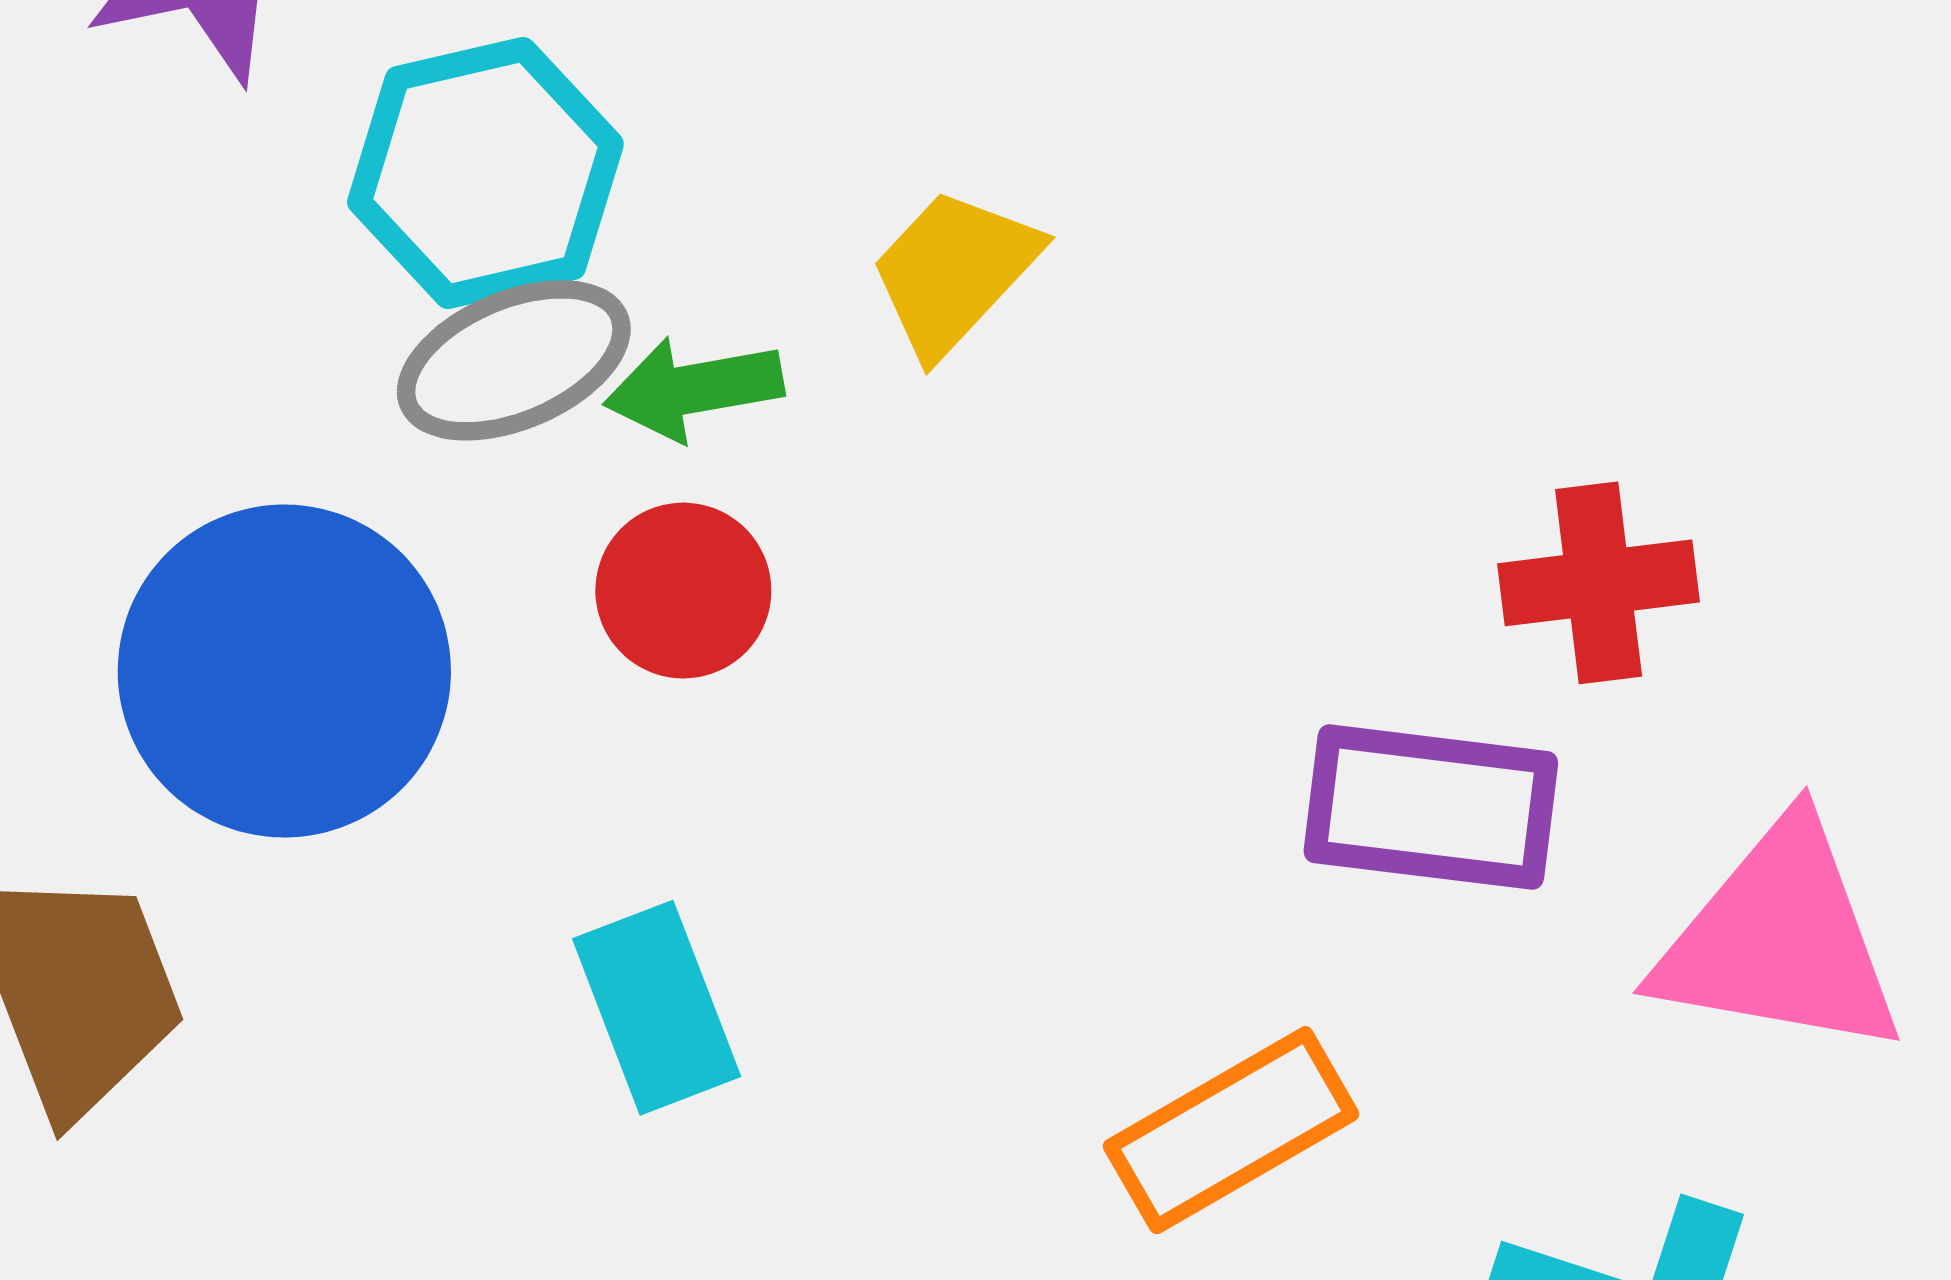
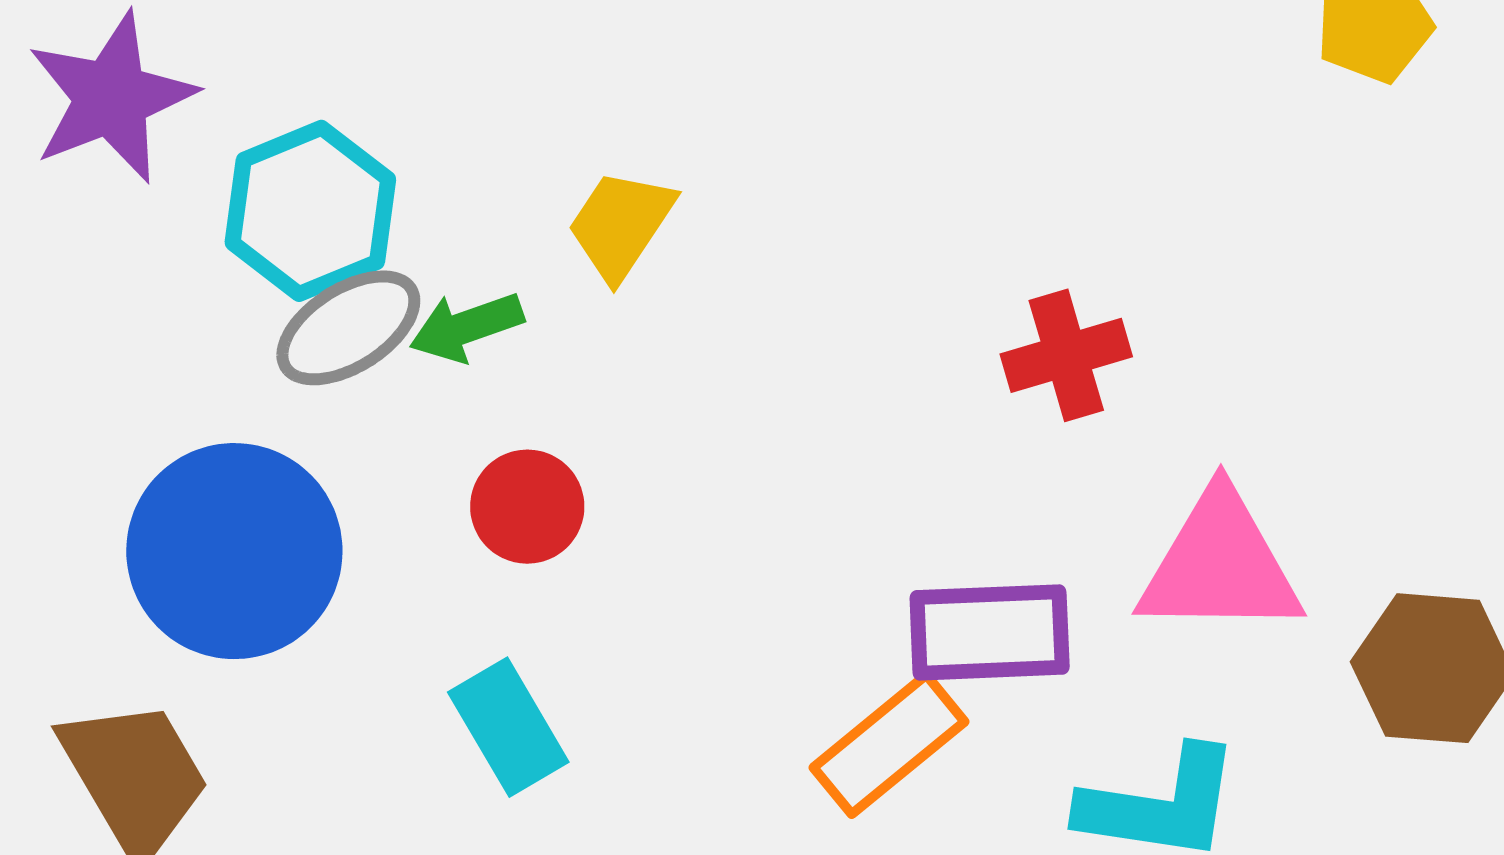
red circle: (683, 591) -> (527, 507), moved
purple rectangle: (1431, 807) -> (990, 632), moved

